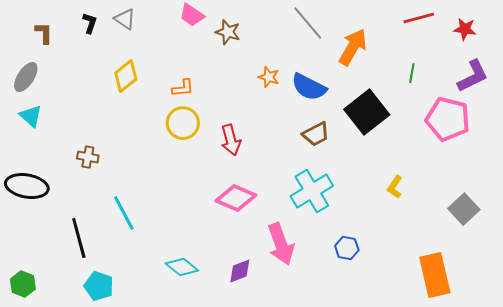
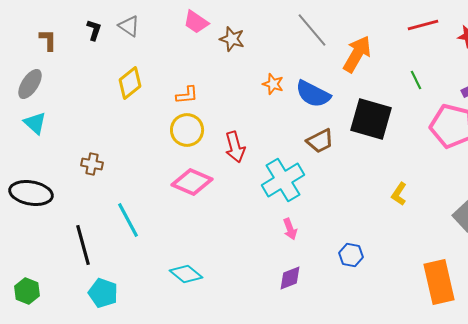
green line: (412, 73) -> (416, 80), turned -36
black square: (367, 112) -> (371, 119), turned -36
cyan cross: (312, 191) -> (283, 180), moved
pink diamond: (236, 198) -> (192, 182), moved
pink arrow: (281, 244) -> (290, 229), moved, size x0.5
purple diamond: (240, 271) -> (290, 278), moved

